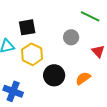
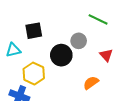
yellow hexagon: (32, 54) -> (34, 74), moved
black circle: (54, 75) -> (61, 55), moved

